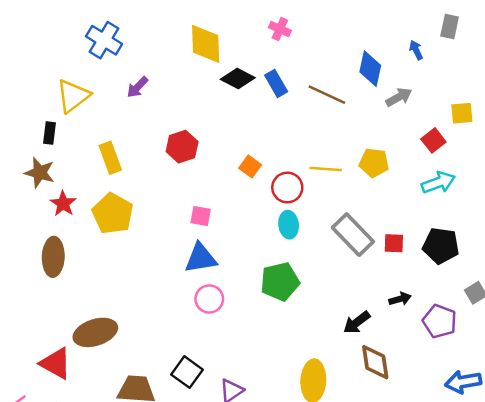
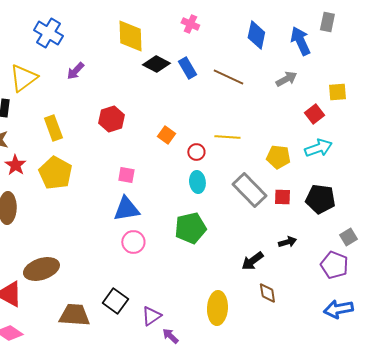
blue arrow: (416, 50) -> (300, 41), size x1.8
blue diamond: (370, 69) -> (256, 35), moved
yellow pentagon: (374, 163) -> (278, 157), moved
red circle: (287, 188) -> (196, 152), size x0.7
purple pentagon: (440, 321) -> (334, 265), moved
brown diamond: (375, 362) -> (267, 293), size x0.7

